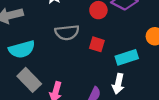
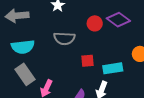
red square: (97, 44) -> (87, 61), moved, turned -32

